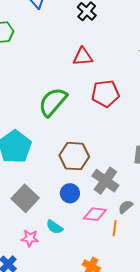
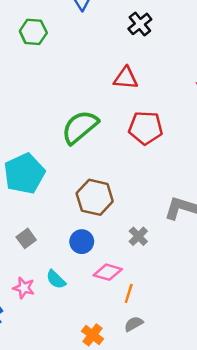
gray cross: (105, 181) -> (138, 236), moved, size x0.6
gray square: (25, 198) -> (26, 238), size x0.6
gray semicircle: (126, 207) -> (134, 324), moved

